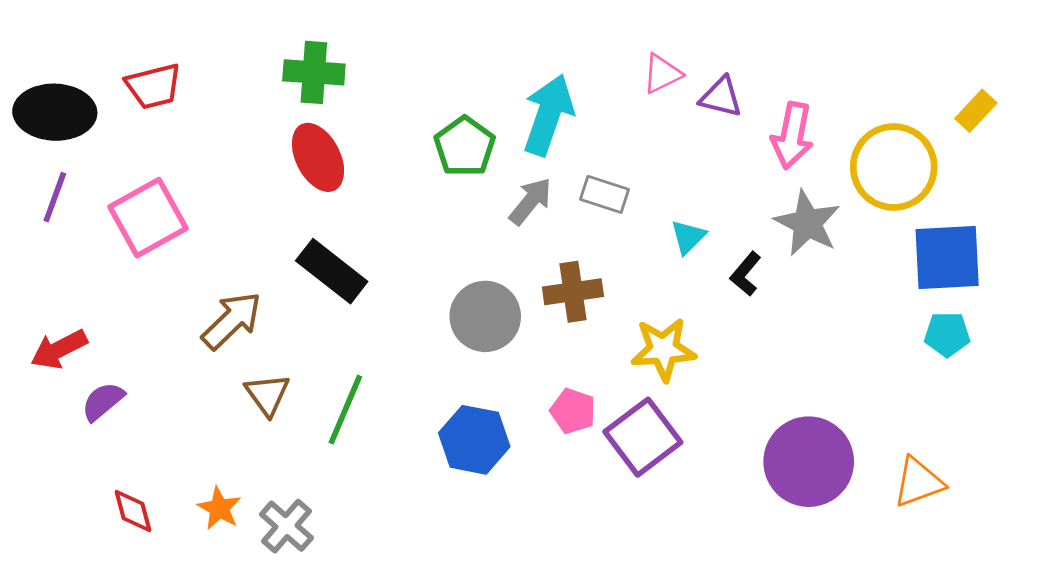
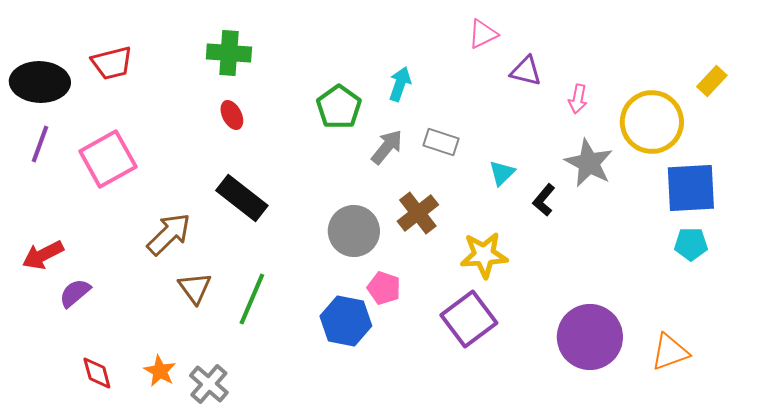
pink triangle: (662, 74) -> (483, 34), moved
cyan arrow: (548, 115) -> (400, 84), size x0.6
pink arrow: (792, 135) -> (578, 99), size x0.6
red ellipse: (318, 157) -> (232, 115), size x0.6
brown cross: (573, 292) -> (418, 213), turned -30
pink pentagon: (573, 411) -> (384, 288), moved

